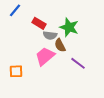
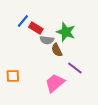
blue line: (15, 10) -> (23, 21), moved
pink trapezoid: (45, 56) -> (55, 83), moved

